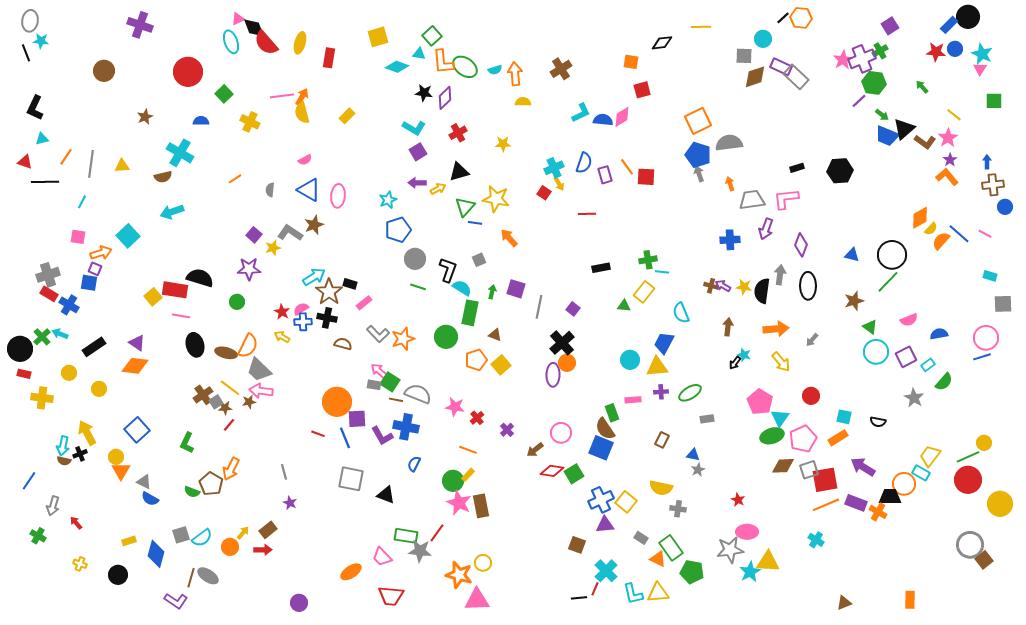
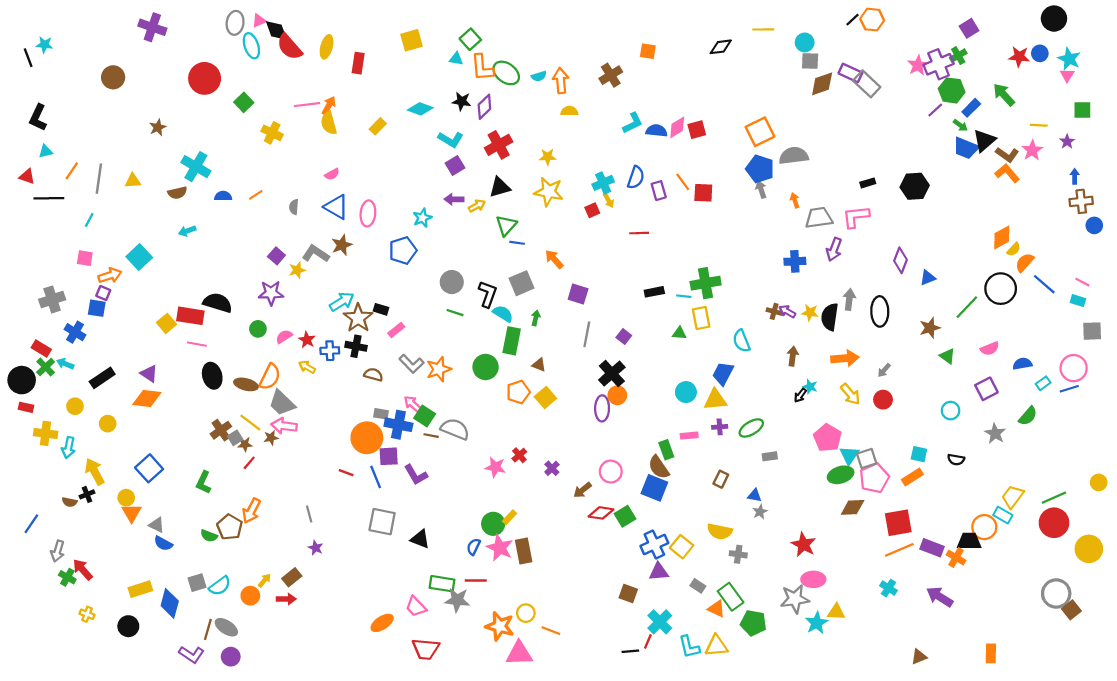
gray ellipse: (30, 21) -> (235, 23), moved
blue rectangle: (949, 25) -> (971, 108), moved
cyan circle: (763, 39) -> (805, 42), moved
orange square: (631, 62) -> (648, 51), moved
cyan diamond: (397, 67) -> (420, 109), moved
green arrow: (922, 87) -> (1004, 95), size x1.6
red square: (642, 90) -> (697, 130), moved
yellow line: (954, 115) -> (1039, 125), turned -35
blue semicircle: (201, 121) -> (223, 196), moved
red cross: (458, 133) -> (499, 145), size x1.4
purple star: (950, 160) -> (1067, 142), moved
orange L-shape: (947, 177) -> (1007, 173), moved
red square: (544, 193) -> (592, 210), turned 32
yellow star: (496, 199) -> (549, 192), moved
cyan arrow: (172, 212) -> (187, 231), size x0.7
blue pentagon: (398, 230) -> (403, 250), moved
blue line: (959, 234) -> (1044, 284), moved
pink line: (985, 234) -> (1082, 282), moved
purple diamond: (801, 245) -> (900, 260), moved
blue triangle: (852, 255) -> (928, 278), turned -35
black circle: (892, 255) -> (1001, 289), moved
gray square: (479, 260) -> (521, 283), size x1.6
green cross: (648, 260) -> (706, 283), size x1.5
cyan line: (662, 272) -> (684, 296), moved
purple square: (516, 289) -> (578, 294), moved
yellow rectangle: (644, 292) -> (701, 318), turned -50
red rectangle: (49, 294) -> (41, 348), moved
pink semicircle: (301, 309) -> (284, 337), moved
cyan circle: (876, 352) -> (951, 411), moved, size x0.7
cyan rectangle: (928, 365) -> (1043, 383), moved
gray rectangle: (374, 385) -> (381, 414), moved
red circle: (811, 396) -> (883, 400), moved
pink star: (455, 407) -> (495, 467), moved
blue cross: (406, 427) -> (398, 425), moved
yellow circle: (984, 443) -> (1099, 482), moved
cyan arrow: (63, 446) -> (68, 448), moved
orange line: (468, 450) -> (551, 631), moved
blue semicircle: (414, 464) -> (474, 547), moved
purple arrow: (863, 467) -> (940, 597), moved
gray square: (809, 470) -> (867, 458), moved
red star: (738, 500) -> (804, 545), size x1.6
red arrow: (76, 523) -> (83, 570), size x1.5
red line: (437, 533) -> (476, 580), turned 54
green cross: (38, 536) -> (67, 577), moved
yellow rectangle: (129, 541) -> (140, 589), size x1.5
yellow triangle: (768, 562) -> (836, 612), size x0.7
purple circle: (299, 603) -> (231, 657), moved

